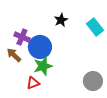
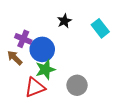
gray circle: (93, 81) -> (77, 85), moved
red triangle: (33, 83) -> (35, 87), size x1.5

